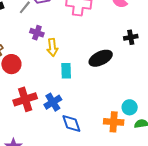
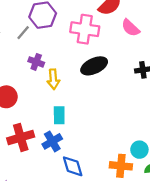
black ellipse: (101, 58) -> (94, 66), moved
cyan rectangle: (66, 71) -> (59, 115), moved

